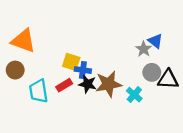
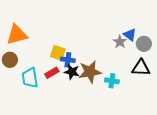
orange triangle: (23, 41) -> (17, 35), turned -35
gray circle: (152, 72) -> (144, 44), moved
cyan cross: (134, 95) -> (112, 81), turned -32

